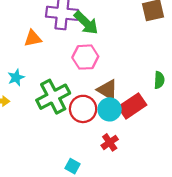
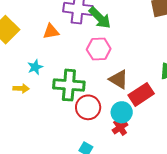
green cross: (53, 97) -> (69, 85), turned 32
red circle: (83, 109) -> (88, 107), moved
cyan circle: (110, 109) -> (122, 112), moved

